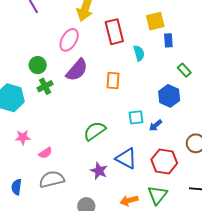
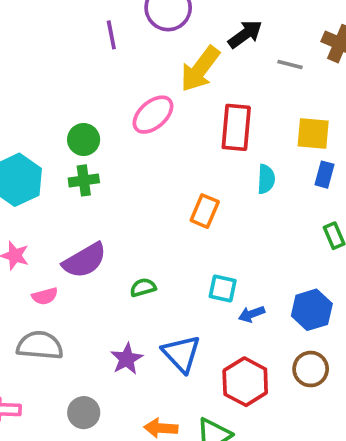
purple semicircle: (77, 70) -> (85, 260), moved
blue hexagon: (169, 96) -> (312, 310), moved
green semicircle: (95, 131) -> (143, 287), size x0.6

